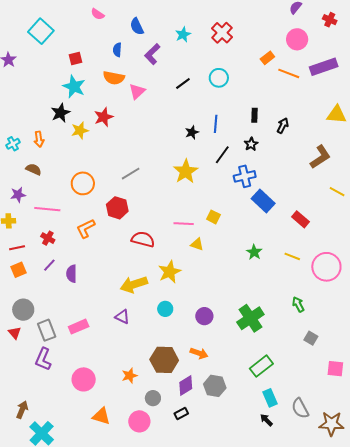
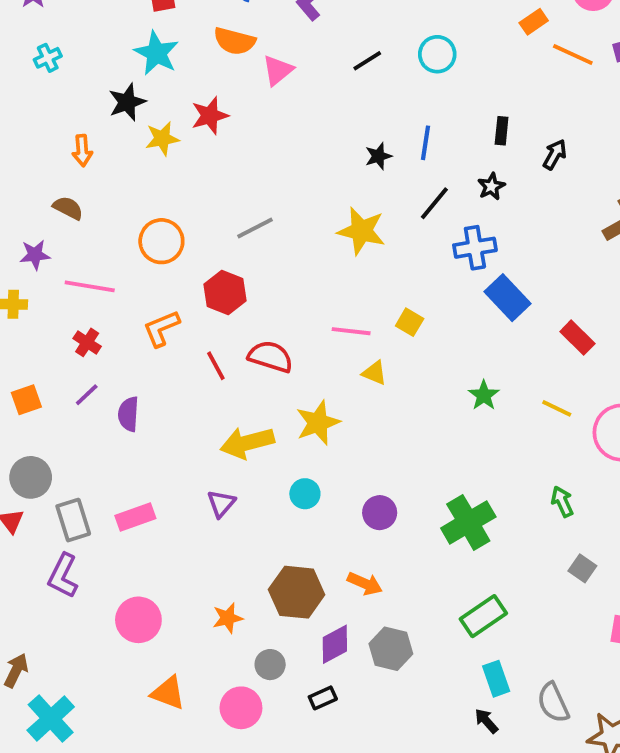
cyan cross: (13, 144) -> (48, 58), moved
yellow star: (186, 171) -> (361, 231), turned -30
red line: (17, 248) -> (216, 366), moved, turned 70
purple triangle: (122, 317) -> (221, 503), turned 42

